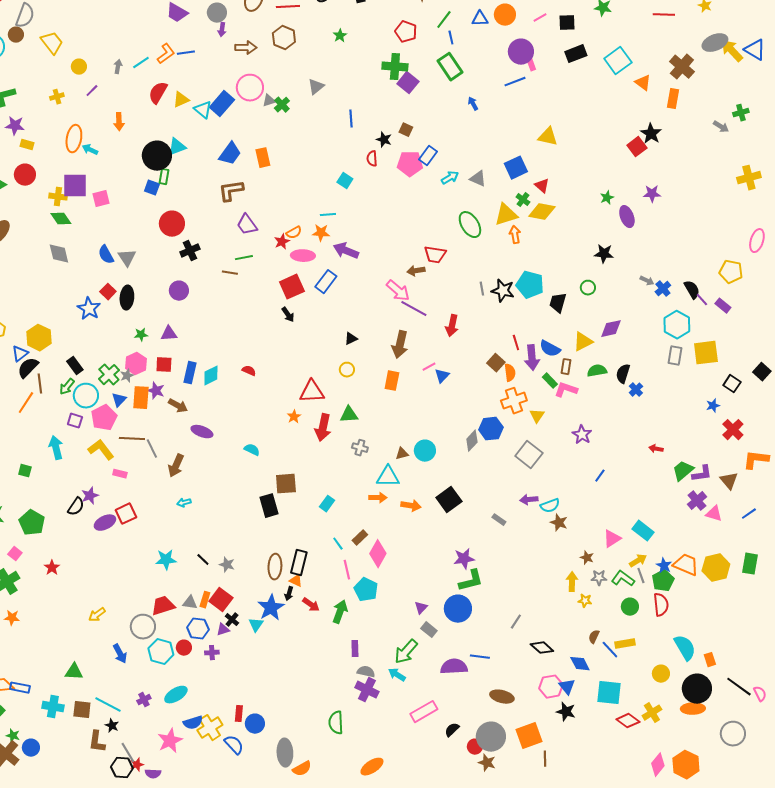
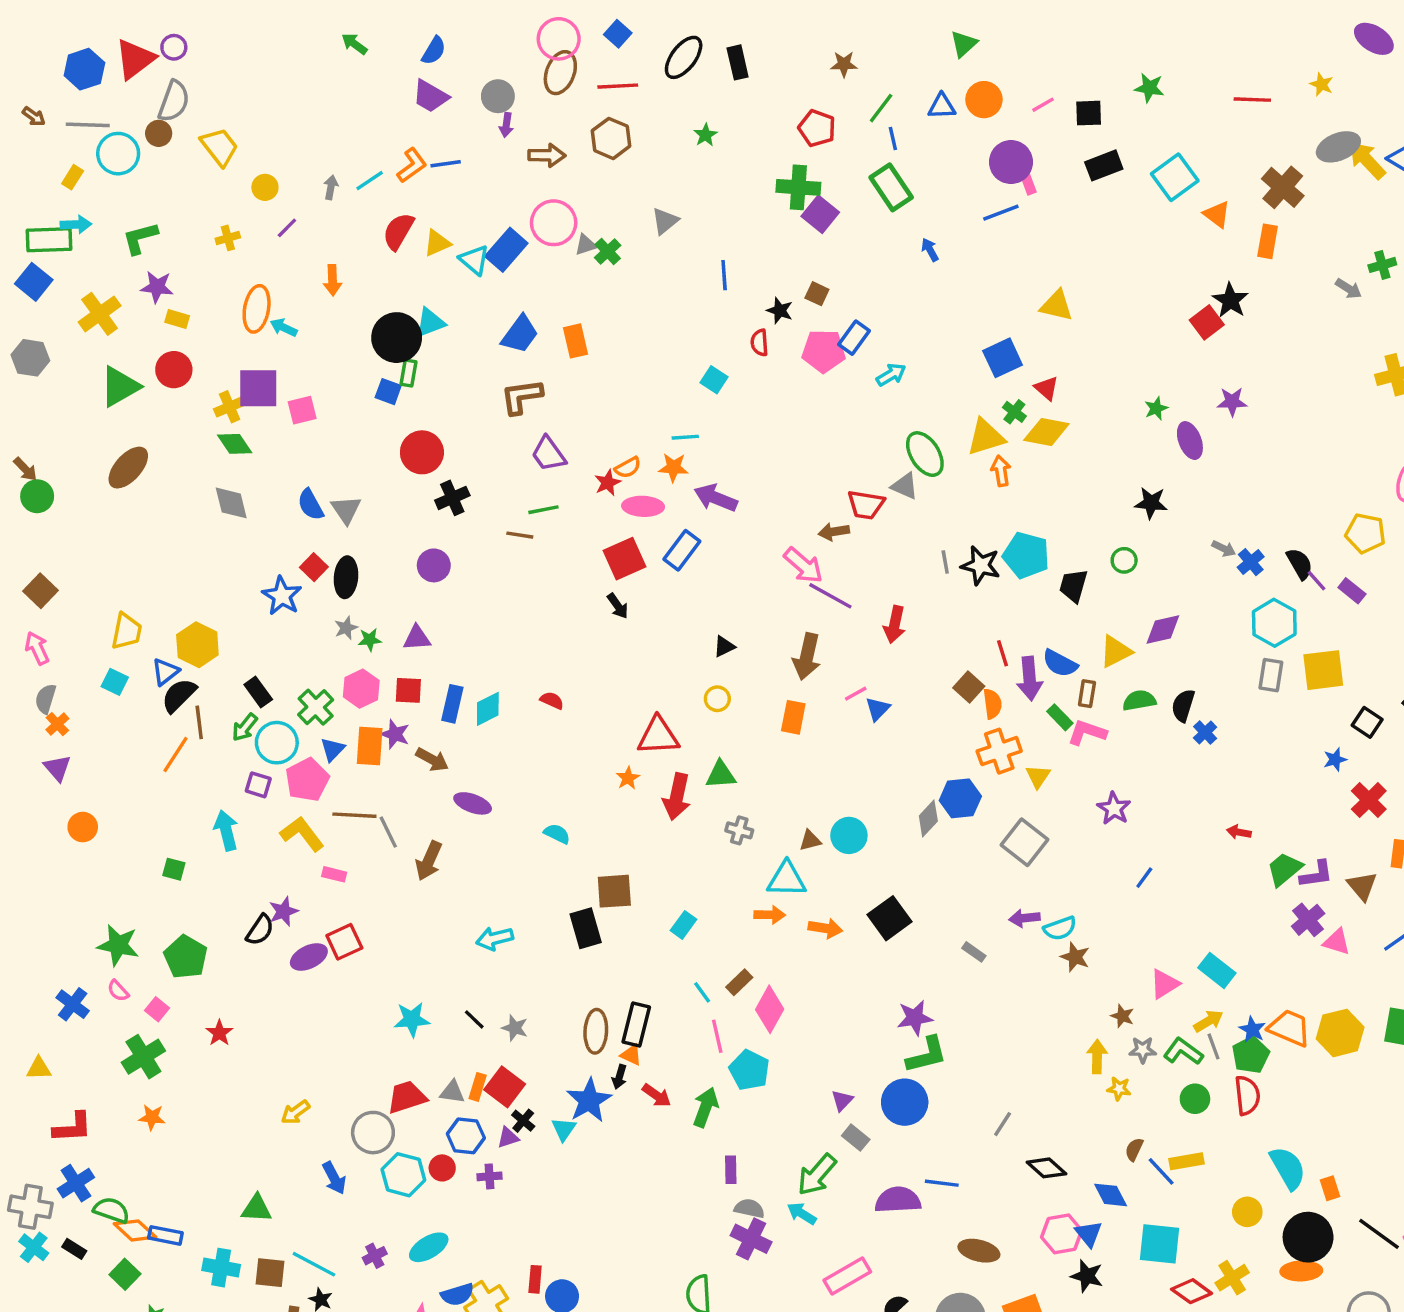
gray triangle: (478, 179) -> (905, 486), moved
yellow cross: (58, 197) -> (230, 407), turned -30
gray star: (127, 376) -> (346, 628), moved
cyan arrow: (184, 503) -> (495, 938), moved, size x1.5

